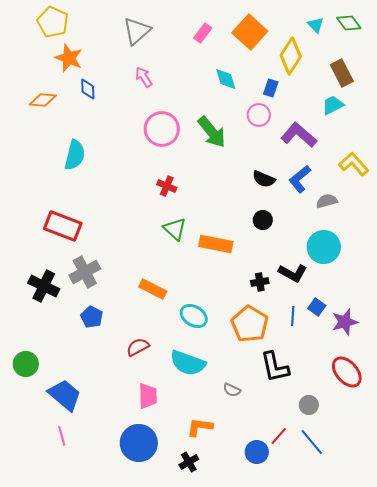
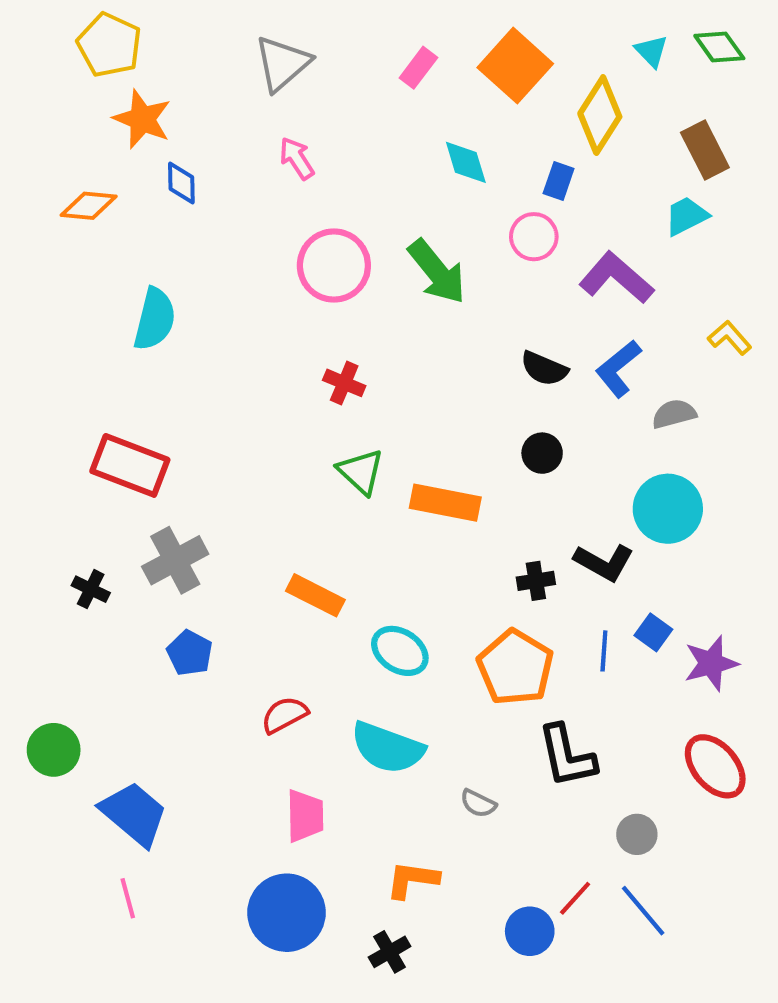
yellow L-shape: (354, 164) -> (730, 338), size x0.7
black cross: (44, 286) -> (91, 589), size x0.6

